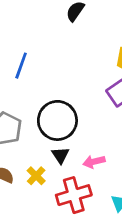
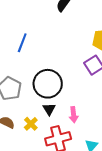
pink arrow: (94, 162) -> (74, 115), turned -84

